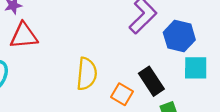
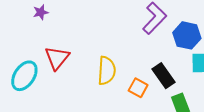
red triangle: (24, 36) -> (57, 58), moved, turned -44

